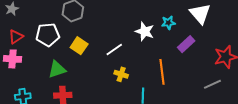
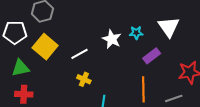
yellow square: (79, 46) -> (45, 47), size x1.4
orange line: (162, 72) -> (143, 89), moved

